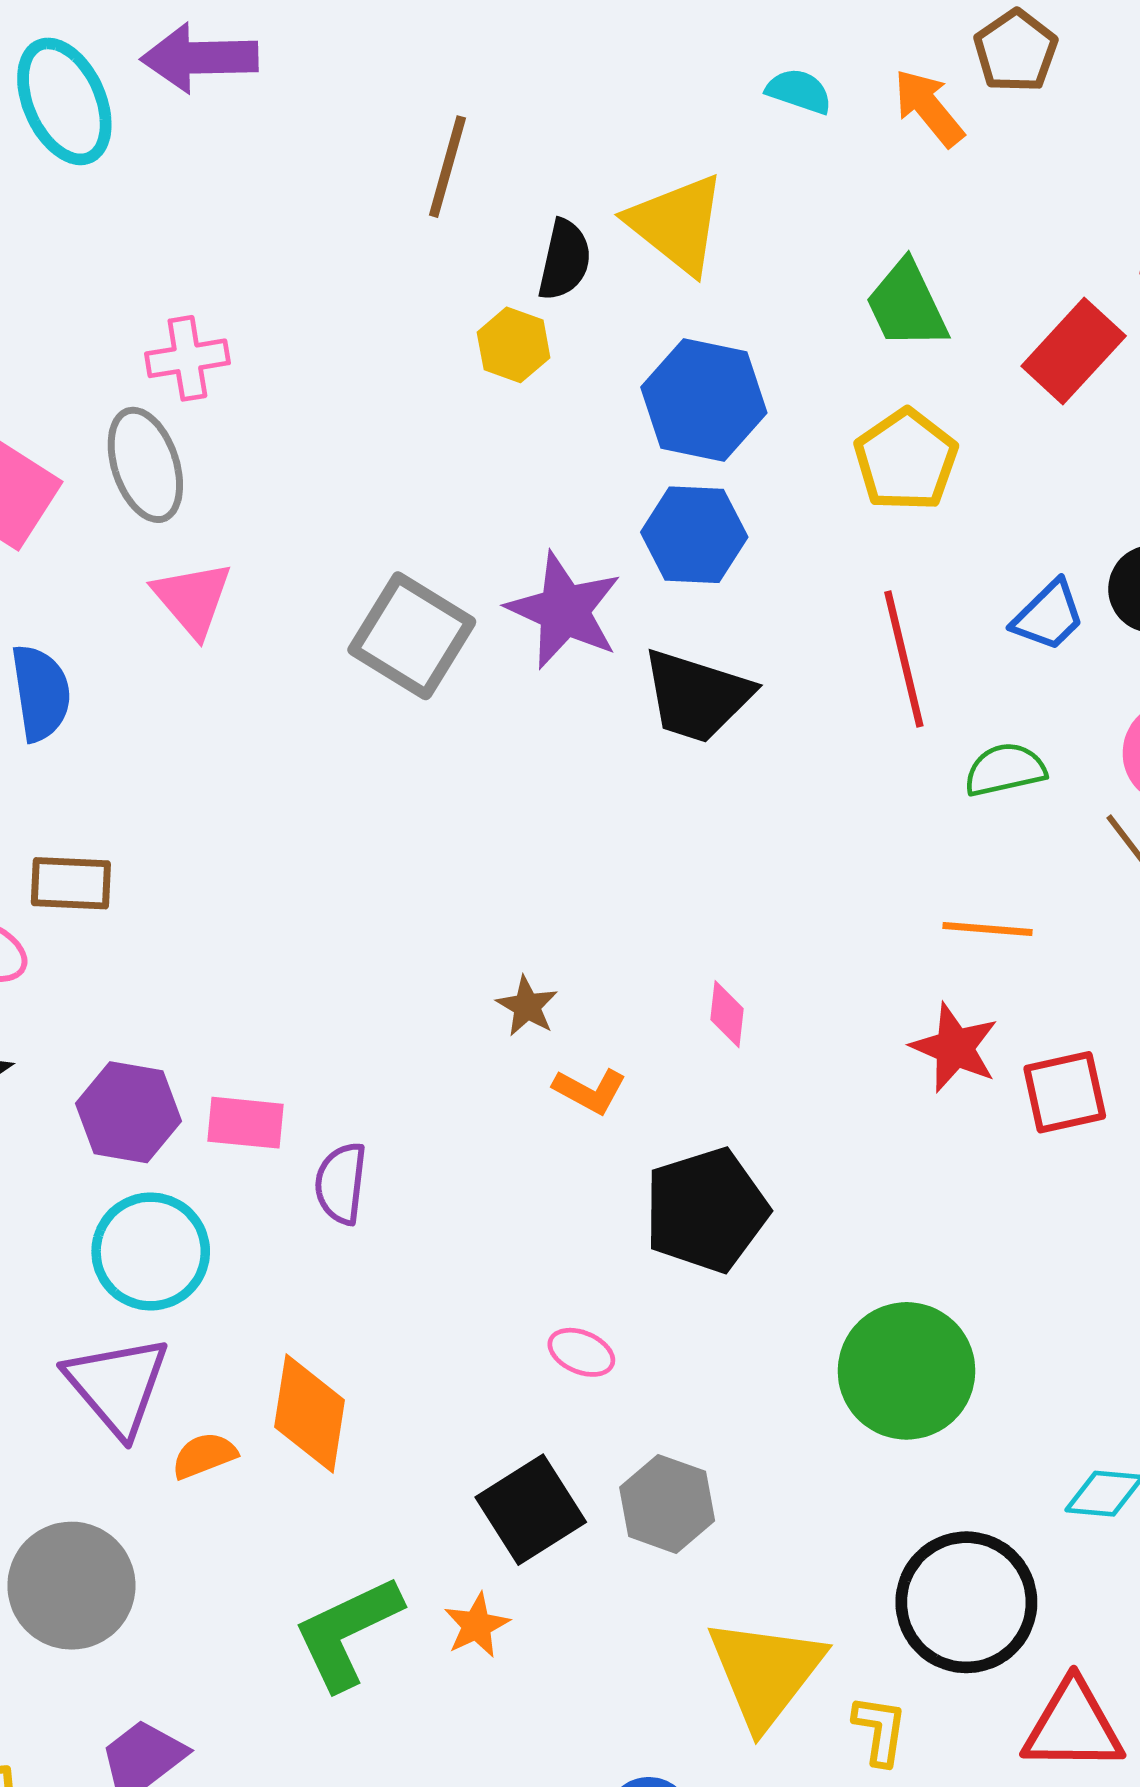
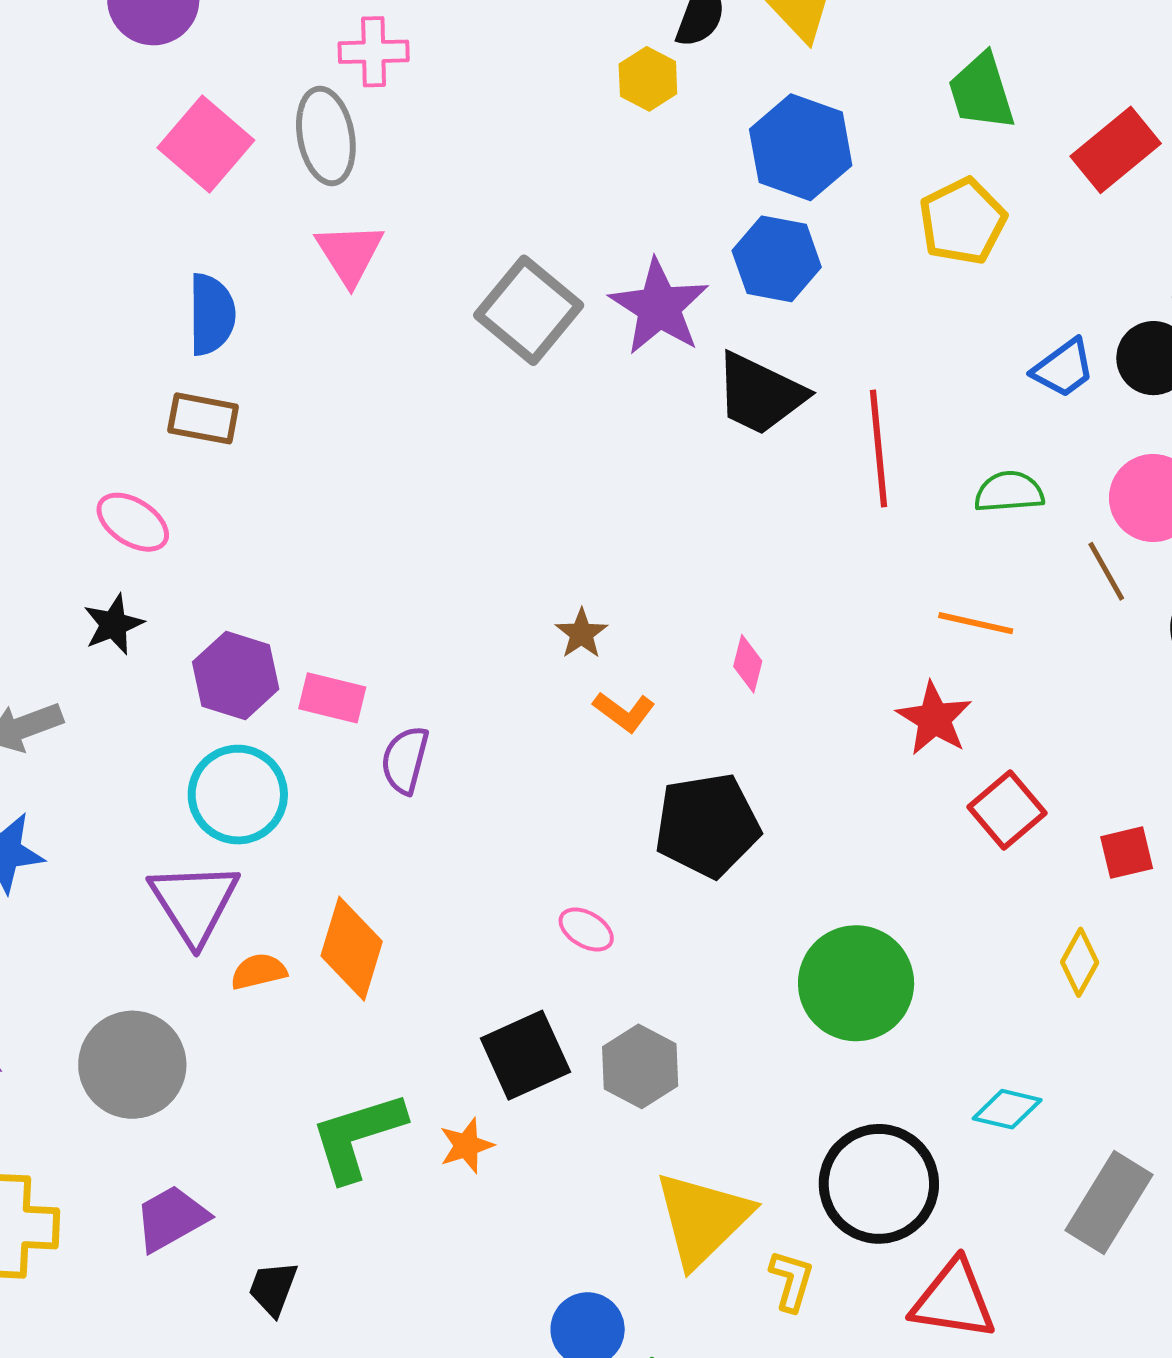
red line: (904, 659) -> (879, 449), moved
brown rectangle: (71, 883) -> (203, 418), moved
red square: (1065, 1092) -> (1007, 810), moved, turned -36

